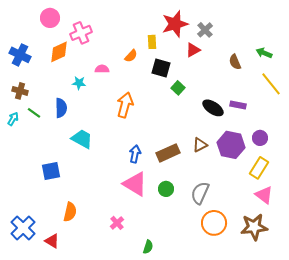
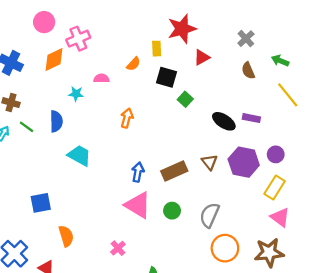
gray cross: (205, 30) -> (246, 39), moved
orange arrow: (125, 105) -> (127, 118), size x0.7
brown triangle: (200, 145) -> (210, 162), turned -42
blue square: (51, 171) -> (41, 203), moved
orange semicircle: (70, 212) -> (66, 236), turned -30

